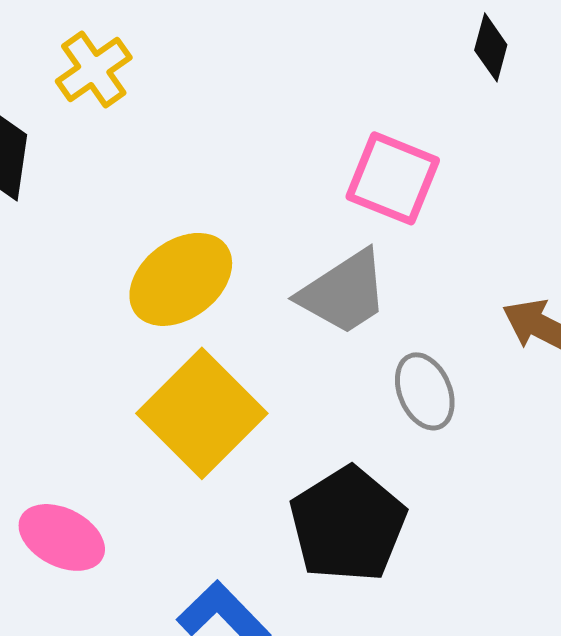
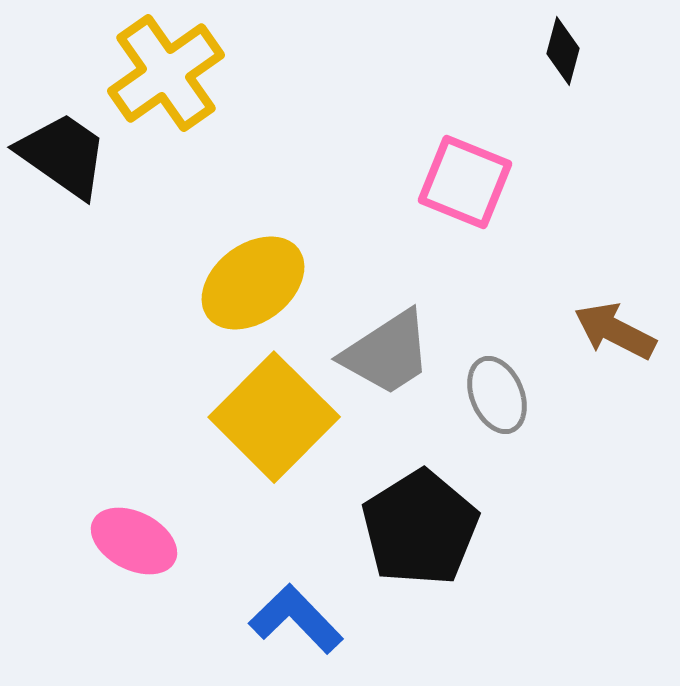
yellow cross: (94, 69) -> (166, 73), size x1.5
gray trapezoid: (344, 292) -> (387, 353), moved

